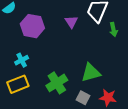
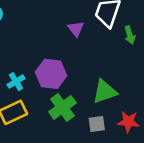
purple hexagon: (32, 26) -> (51, 74), moved
gray square: (83, 98) -> (97, 124), turned -32

